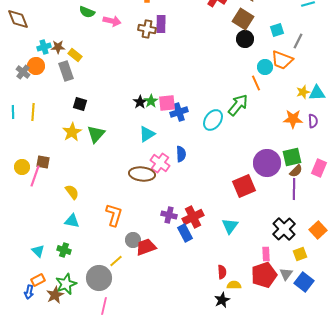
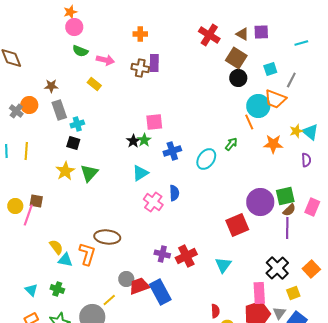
cyan cross: (44, 47) -> (77, 124), moved
yellow rectangle: (75, 55) -> (94, 84), moved
cyan circle: (265, 67) -> (258, 106), size x1.5
cyan triangle: (317, 93) -> (310, 132), turned 42
pink square: (167, 103) -> (154, 122), moved
green arrow: (238, 105) -> (231, 144), size x0.6
orange star: (293, 119) -> (273, 144), moved
brown ellipse: (142, 174) -> (107, 237), moved
yellow semicircle: (72, 192) -> (56, 247), moved
orange L-shape: (114, 215) -> (87, 254), moved
blue rectangle: (185, 233) -> (160, 292), moved, size x1.4
pink rectangle: (266, 254) -> (259, 293), size x1.5

